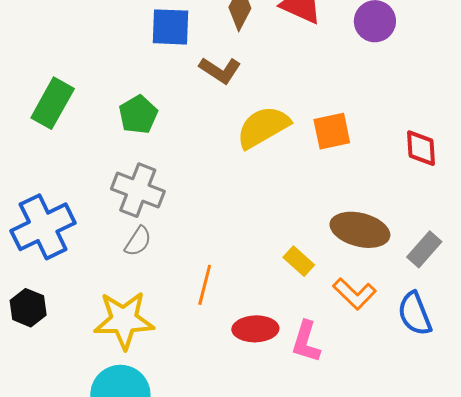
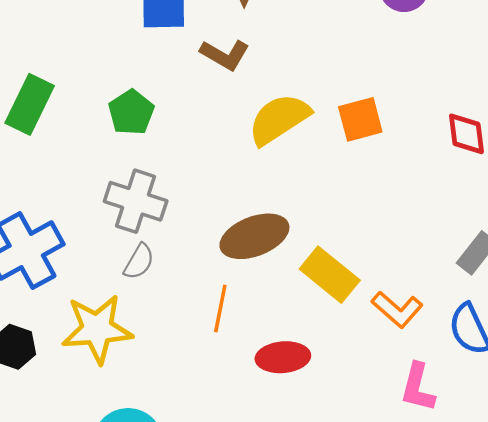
brown ellipse: (360, 230) -> (254, 236), moved, turned -32
yellow rectangle: (299, 261) -> (330, 275), size x1.6
yellow star: (124, 320) -> (97, 329), moved
pink L-shape: (306, 342) -> (418, 387), moved

